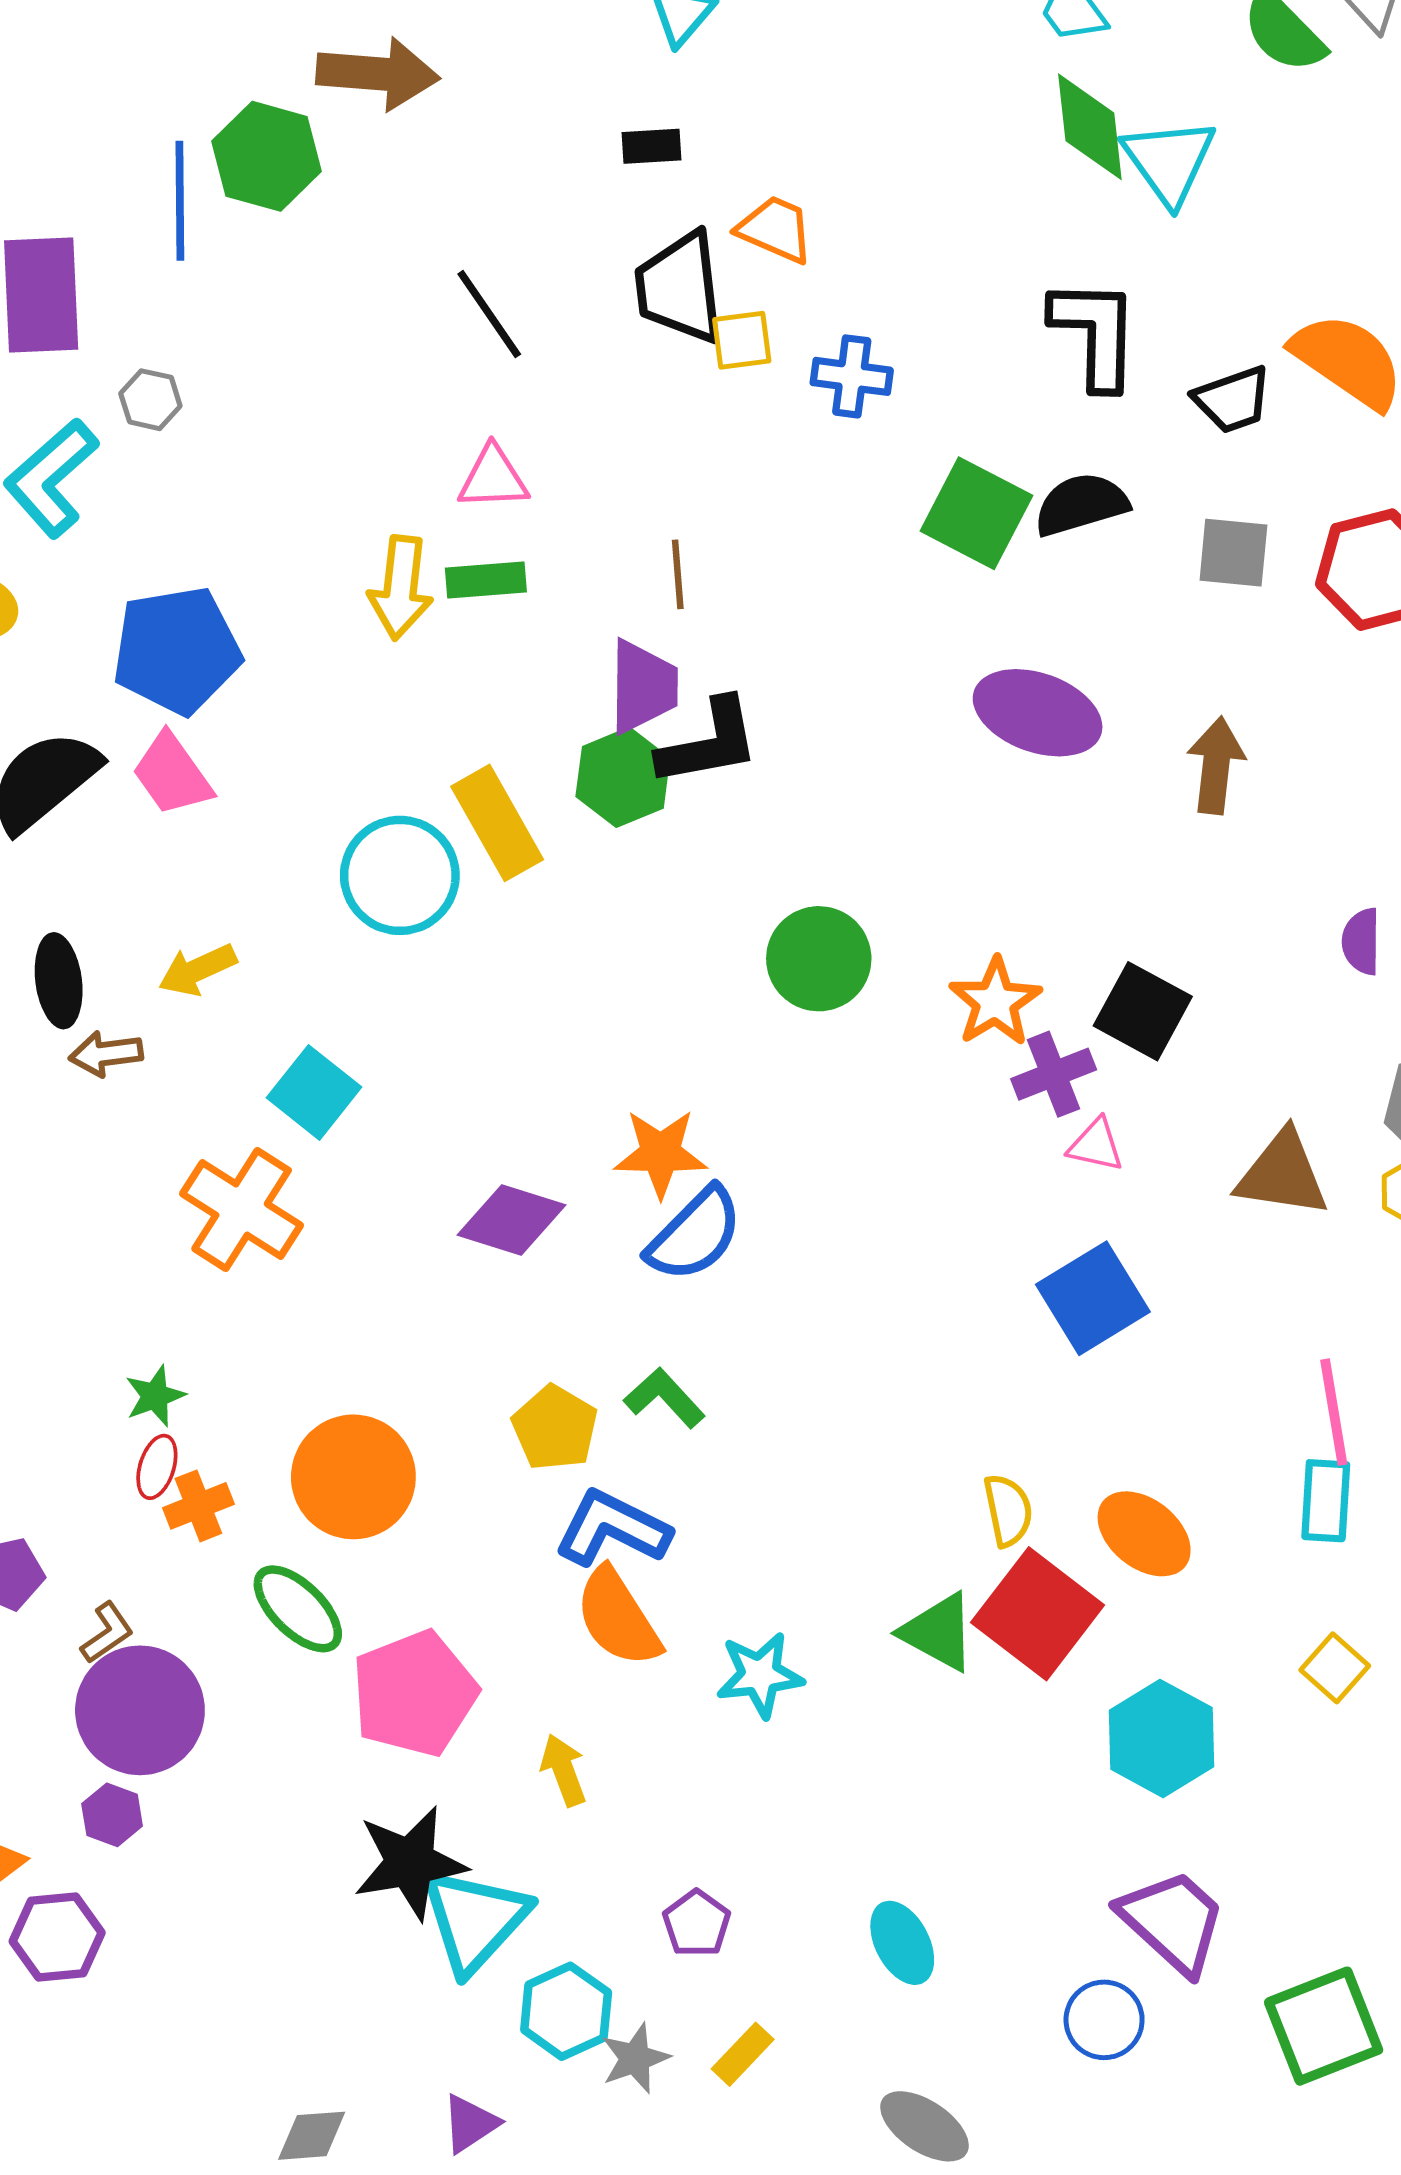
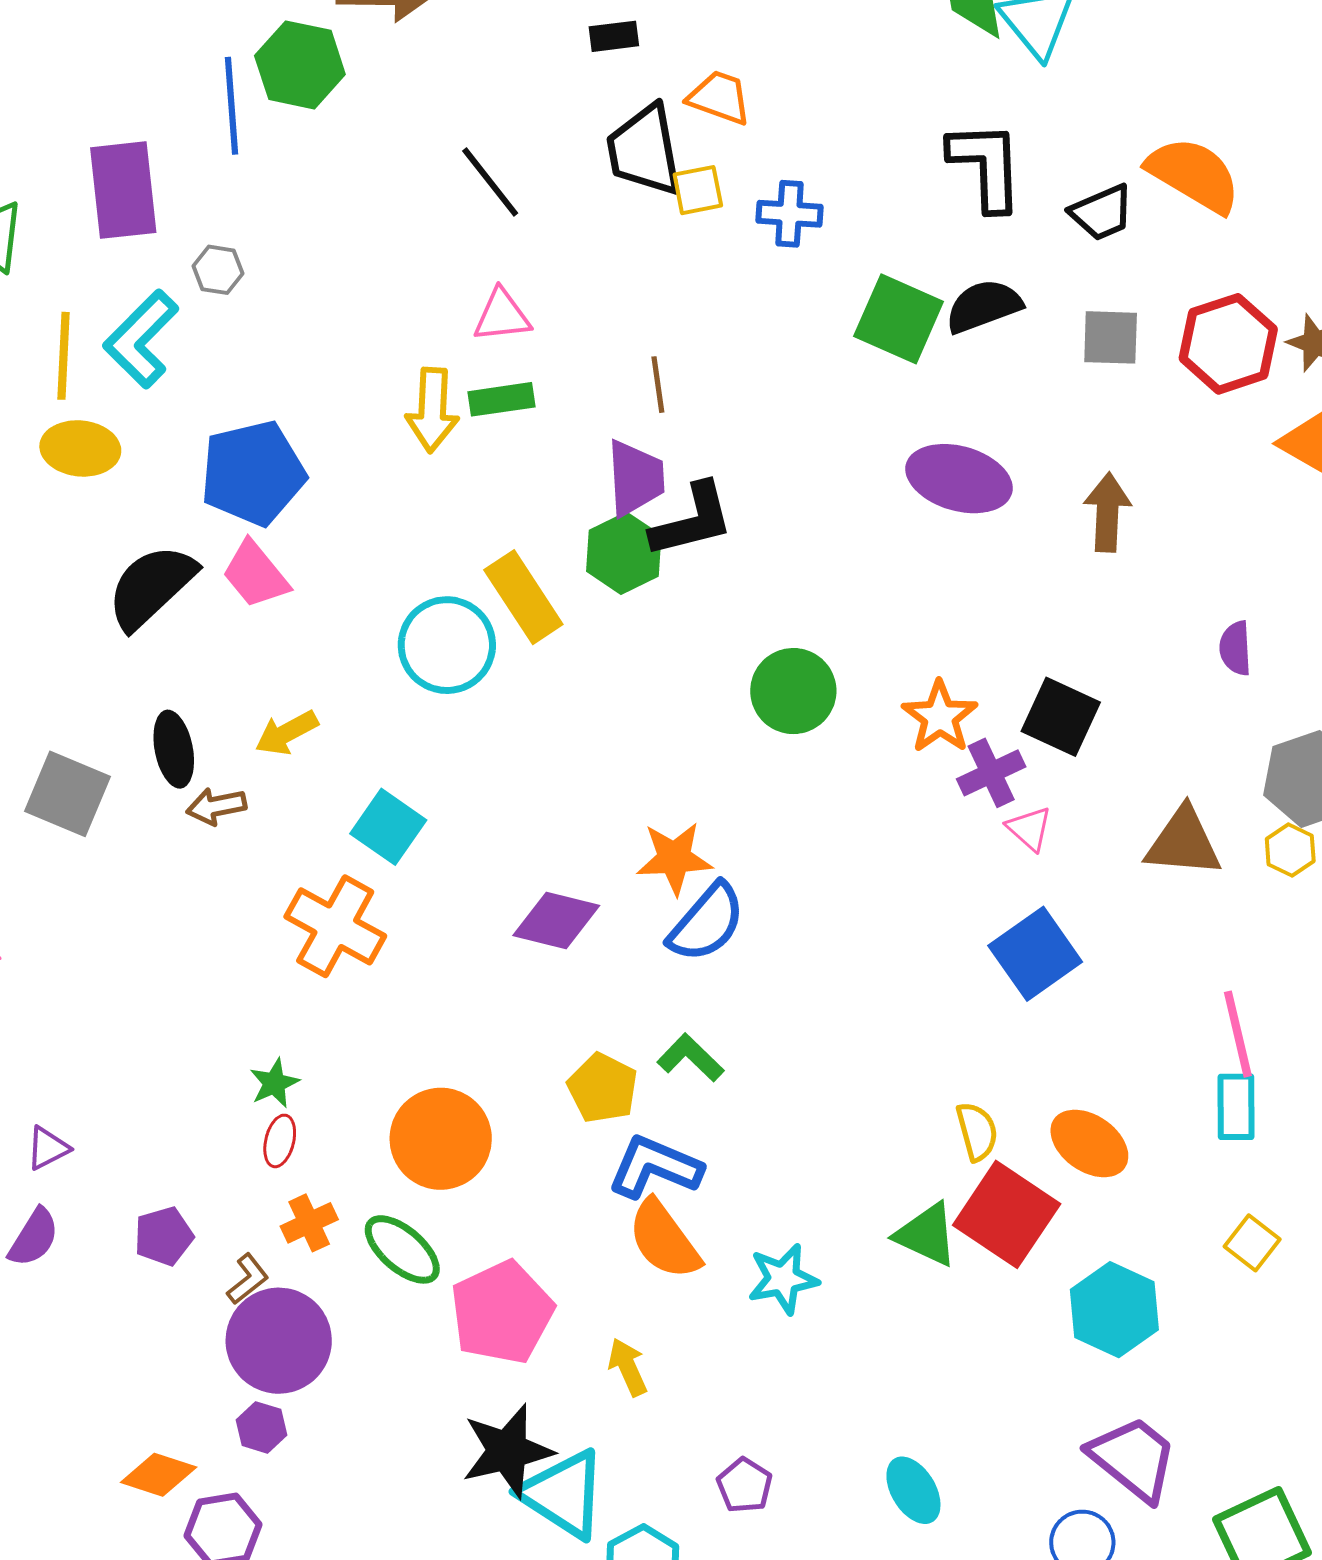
pink triangle: (1096, 1145) -> (1029, 829), turned 33
orange cross: (198, 1506) -> (309, 1223), moved
cyan triangle: (475, 1920) -> (563, 1494), turned -36

